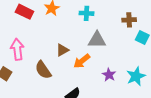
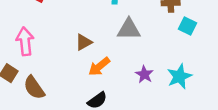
orange arrow: (82, 61) -> (99, 67), moved
brown semicircle: (43, 70) -> (34, 88), moved

